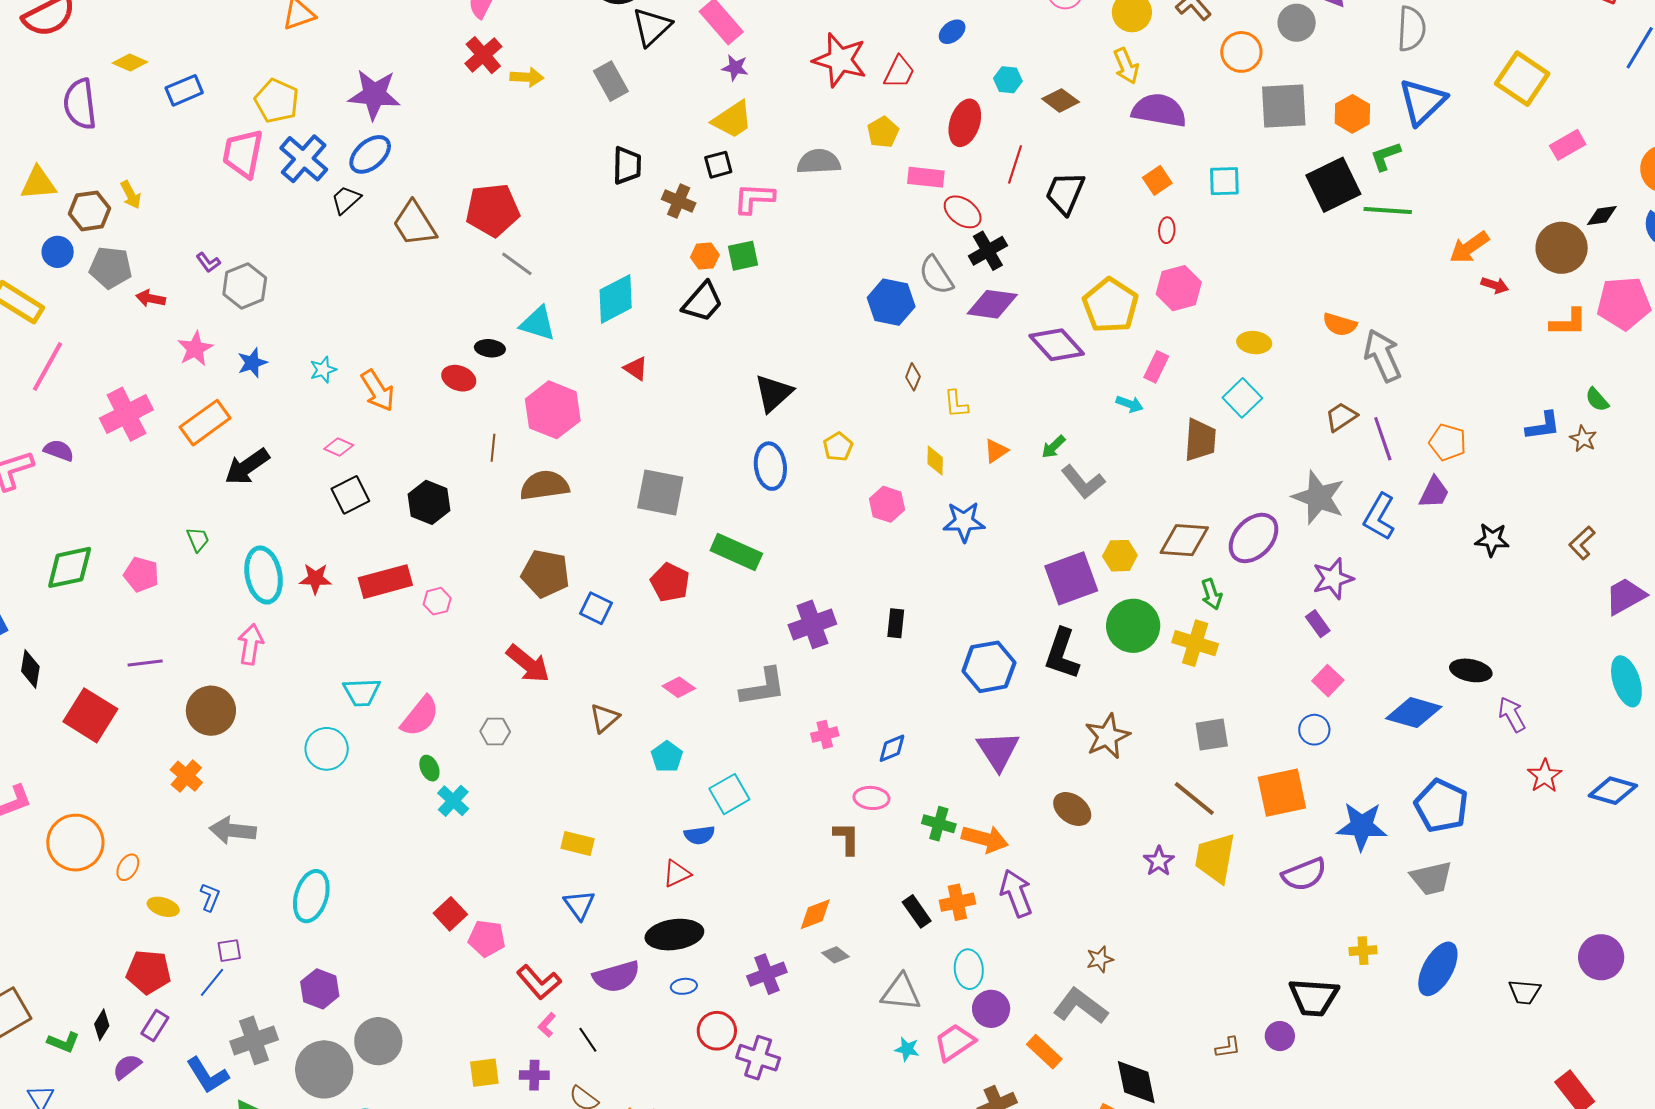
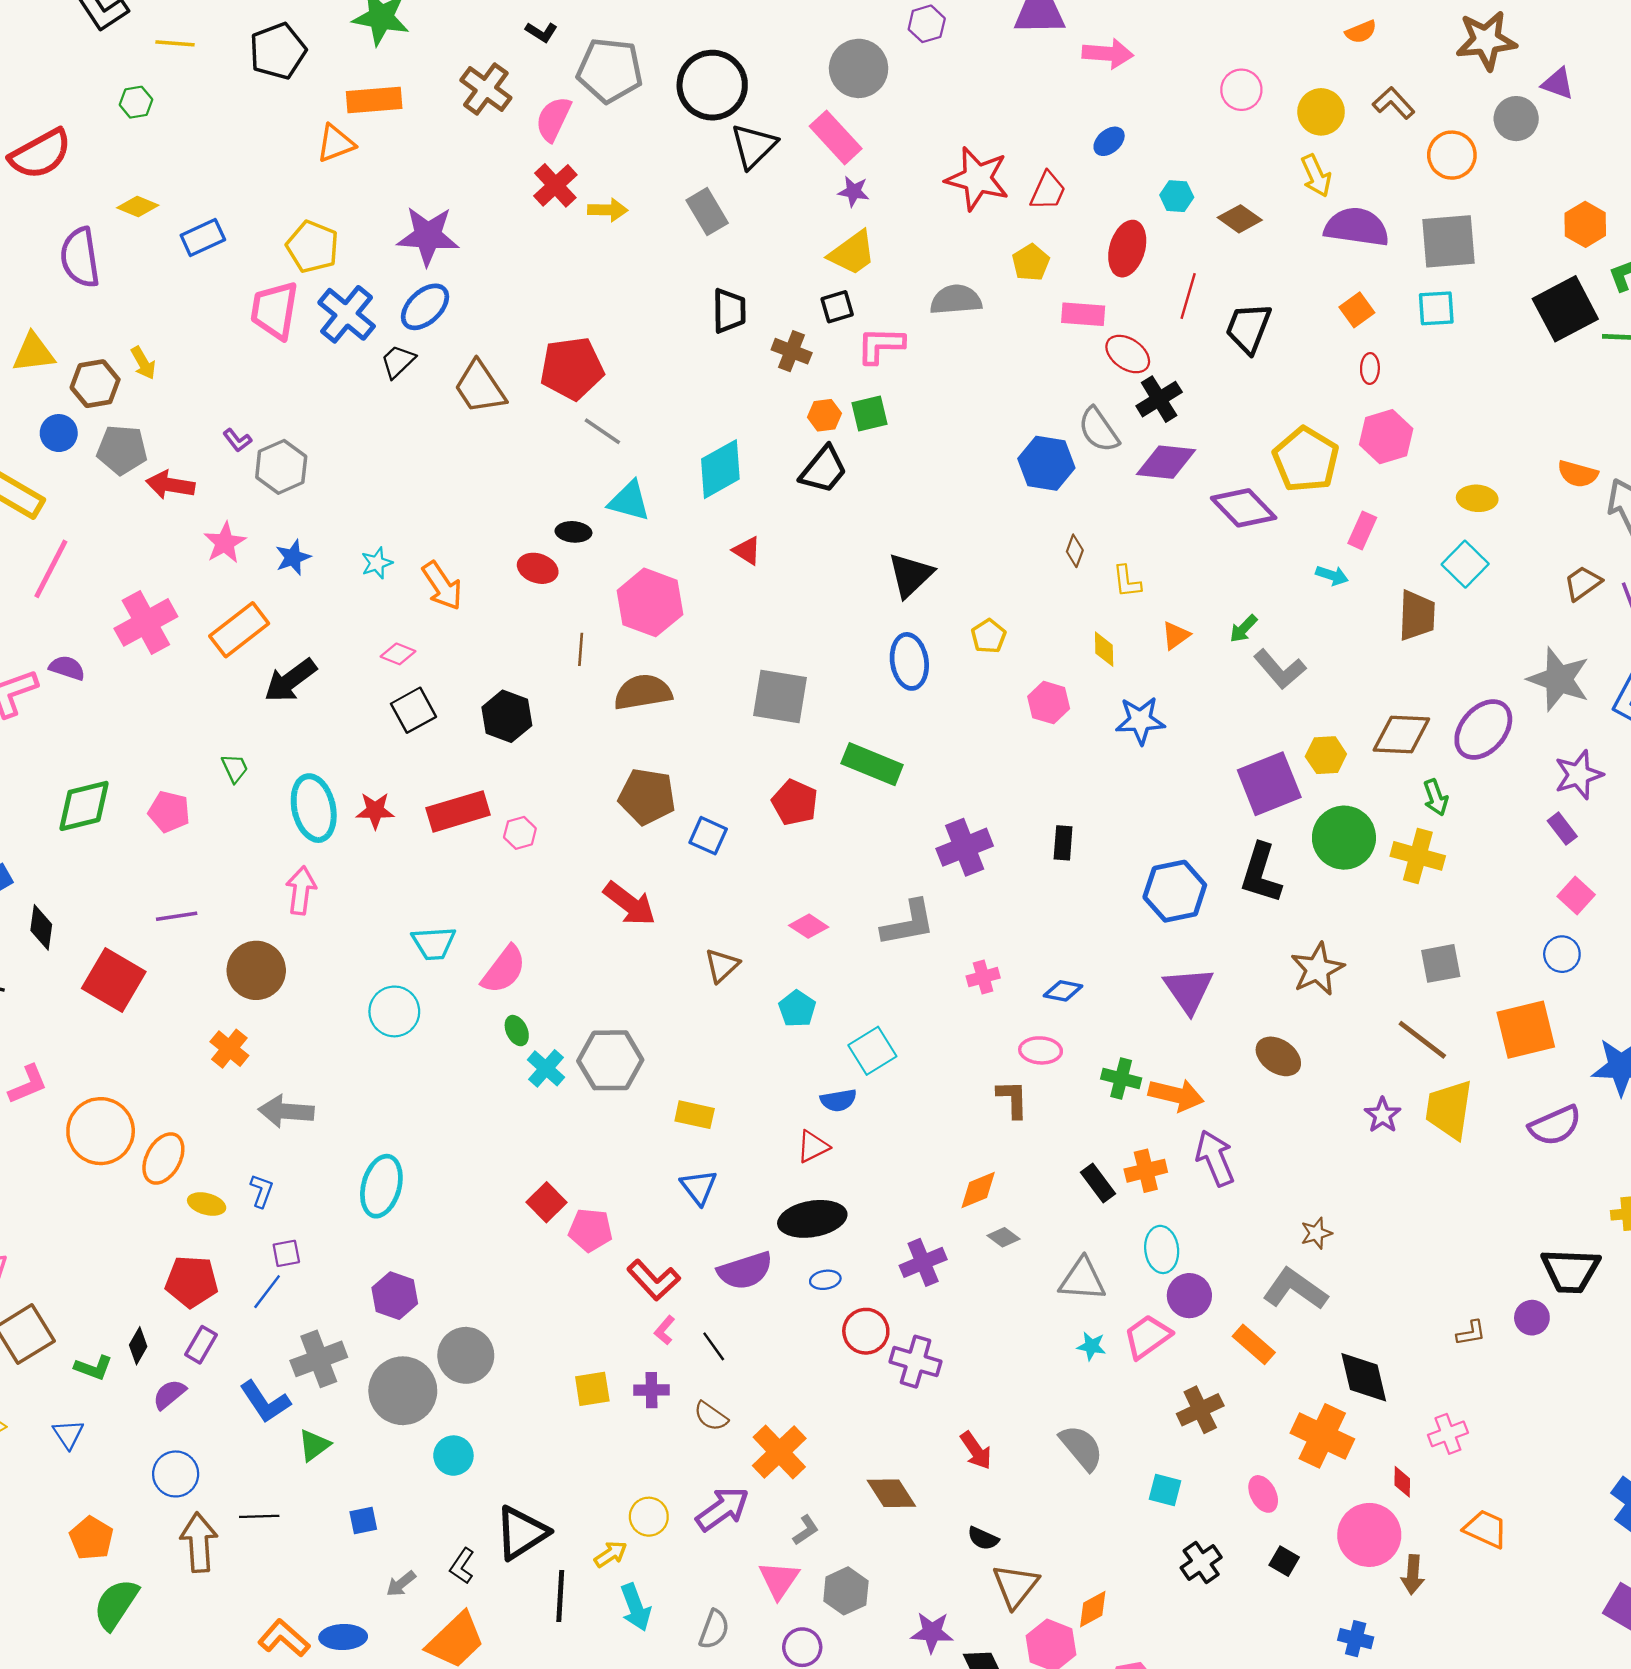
gray square: (1284, 106) -> (1448, 241), moved
red arrow: (151, 298) -> (170, 485), size x1.4
gray hexagon: (495, 732) -> (610, 1060), moved, size x1.8
blue diamond: (892, 748) -> (1063, 991), turned 36
orange ellipse: (128, 867) -> (163, 1158), size x1.6

